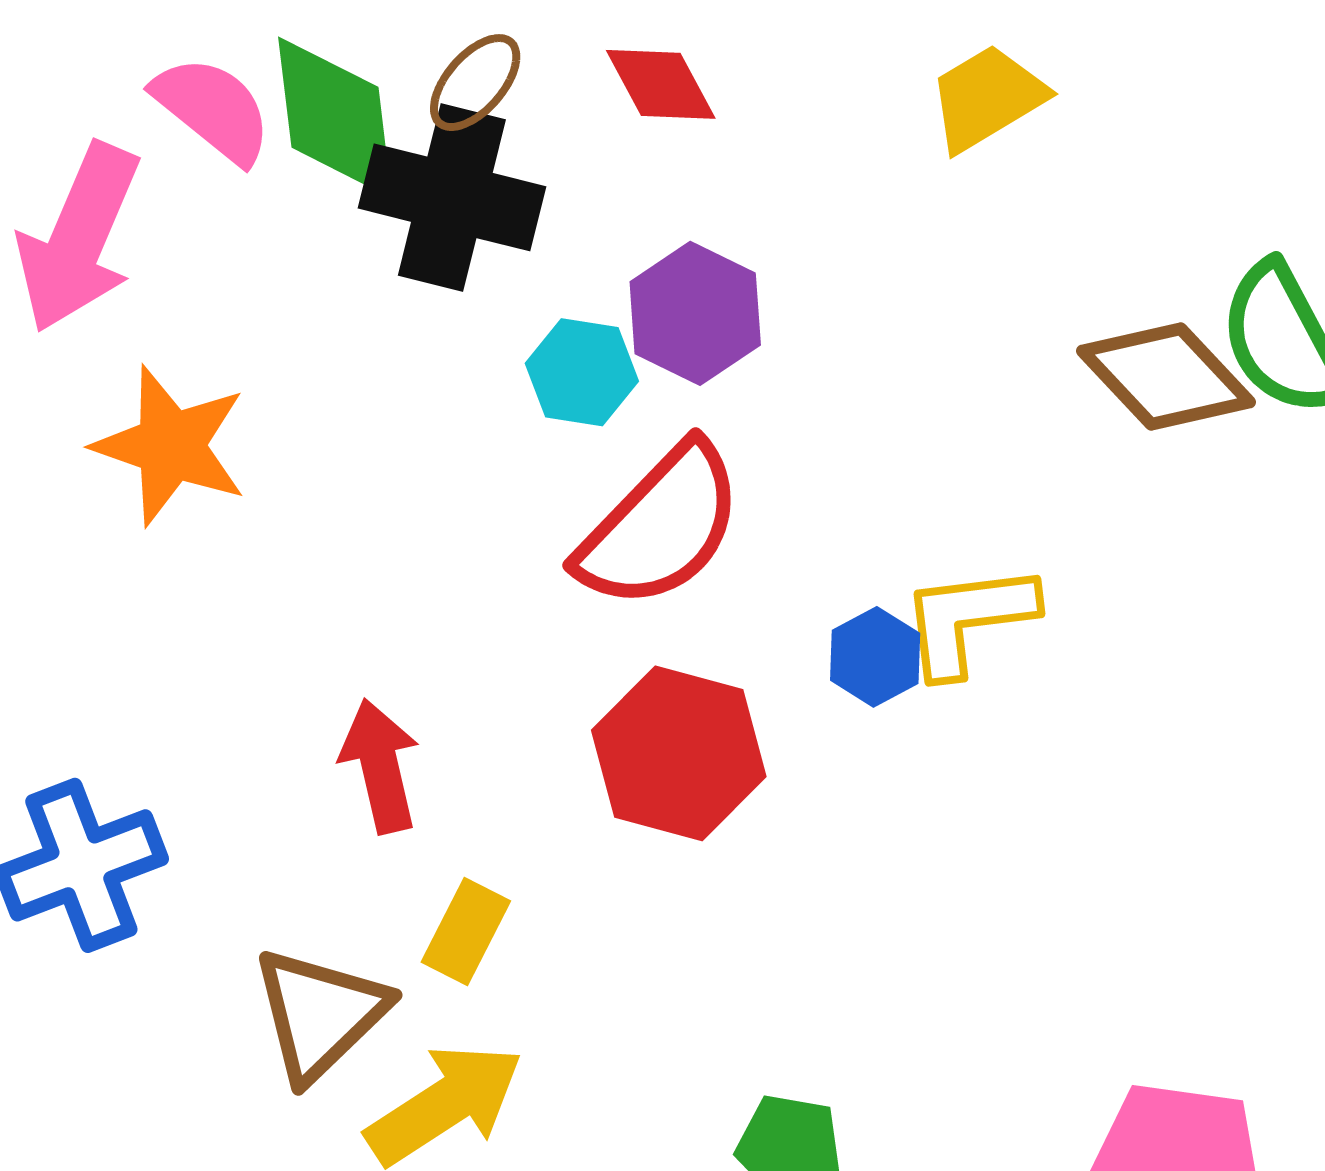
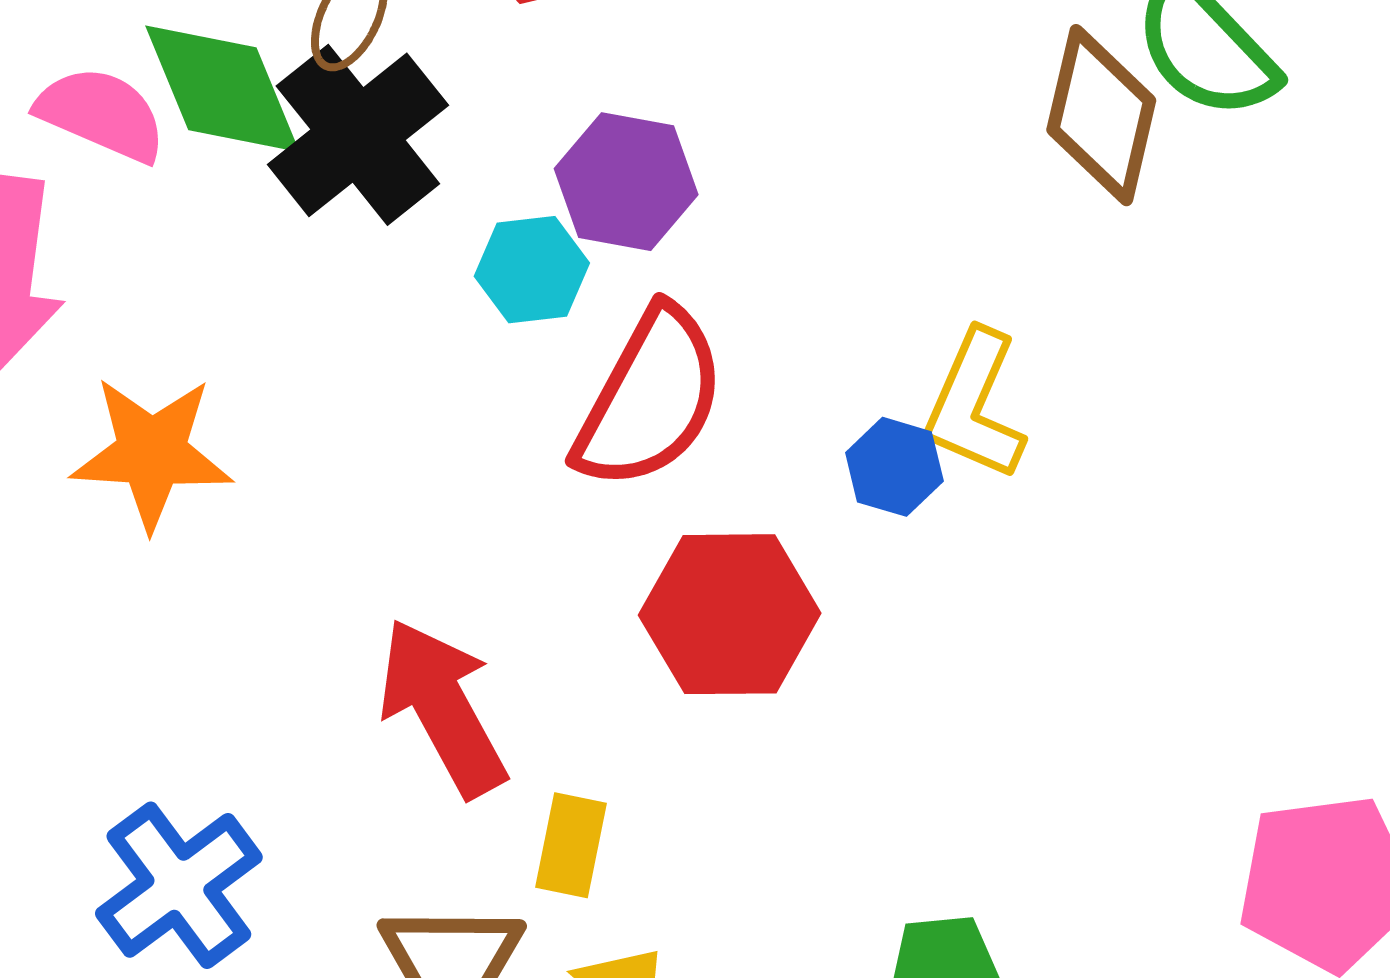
black cross: (452, 197) -> (358, 135), turned -37
brown diamond: (1166, 377) -> (1101, 115), turned 72
yellow L-shape: (968, 619) -> (975, 405), turned -44
red arrow: (380, 766) -> (443, 707), size x1.4

